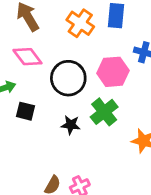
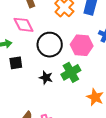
black square: (26, 111) -> (16, 63), turned -32

